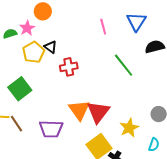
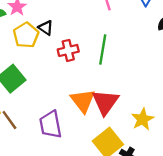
green line: (124, 65) -> (103, 50), moved, turned 50
purple trapezoid: (51, 129) -> (51, 125), turned 80

